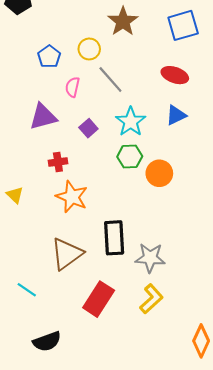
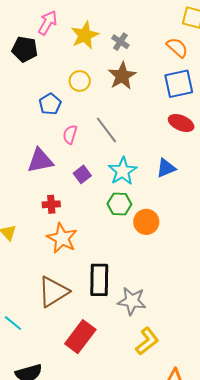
yellow circle: (89, 49) -> (80, 81), moved
red ellipse: (175, 75) -> (181, 123), moved
yellow L-shape: (151, 299) -> (147, 341), moved

